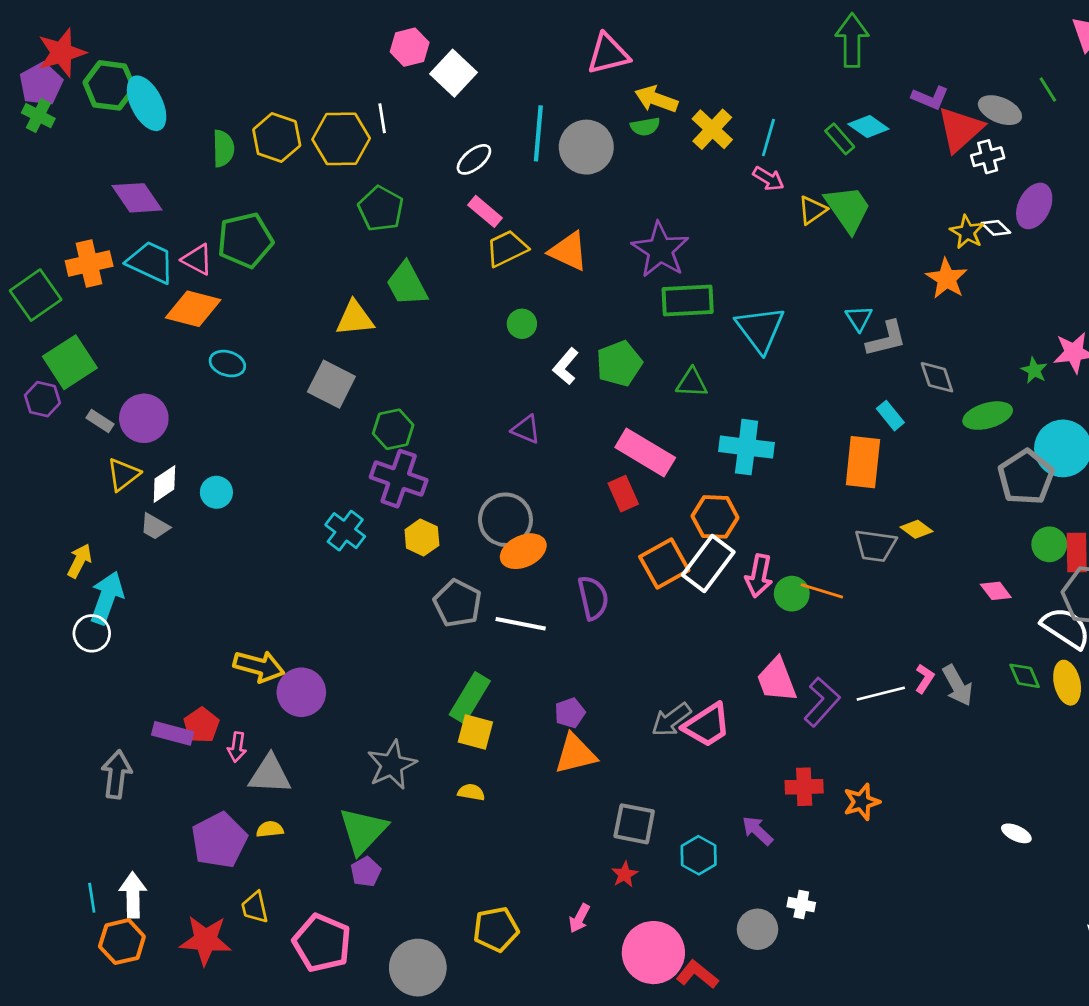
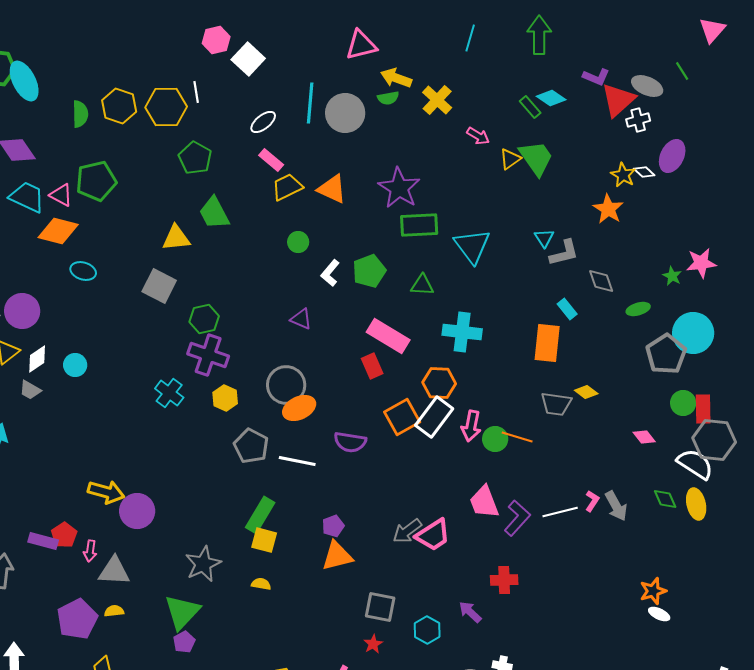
cyan line: (768, 137) -> (470, 38), moved
green ellipse: (988, 416) -> (638, 309), size x0.7
purple semicircle: (593, 598) -> (350, 442), turned 112
orange star: (862, 802) -> (653, 591), moved

